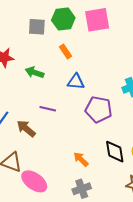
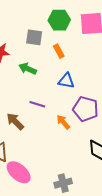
gray square: (37, 27) -> (34, 37), moved
orange arrow: (81, 159) -> (63, 122), moved

